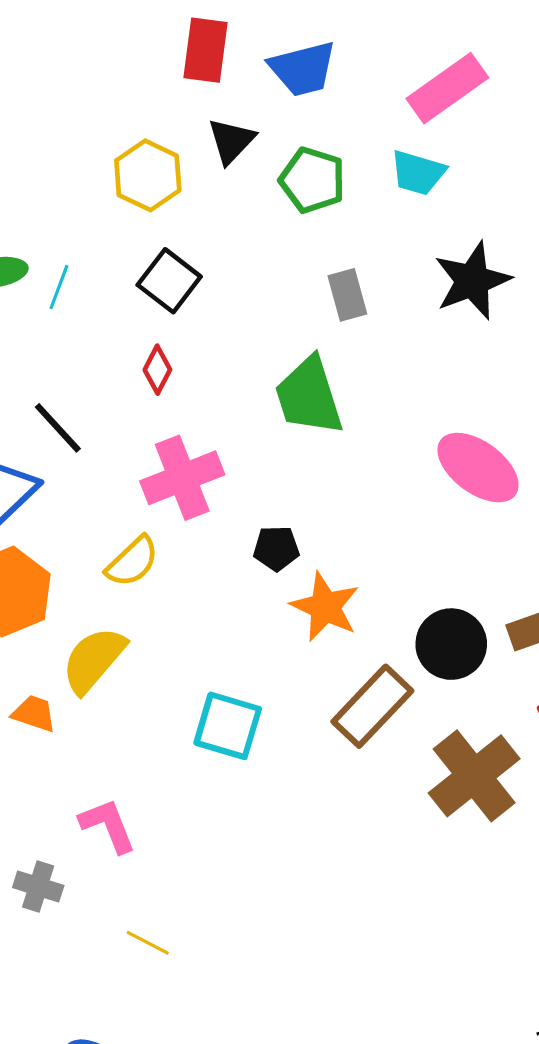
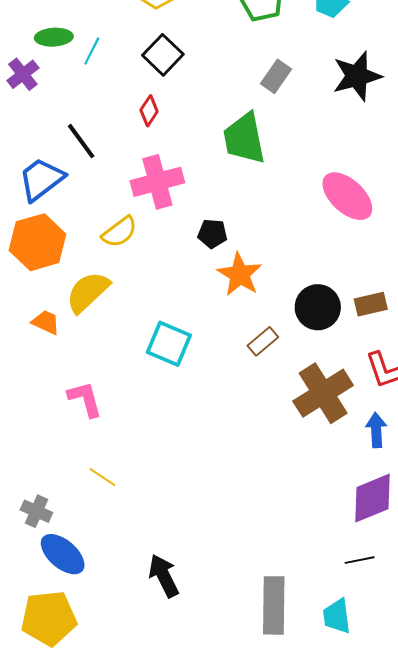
gray rectangle: (347, 295) -> (276, 76), turned 44
brown rectangle: (372, 706) -> (263, 341), size x0.6
gray cross: (38, 886) -> (36, 511), moved

